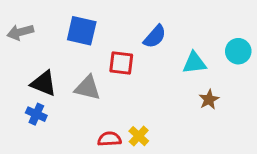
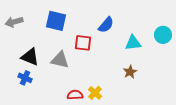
brown star: (209, 99) -> (130, 72), moved

